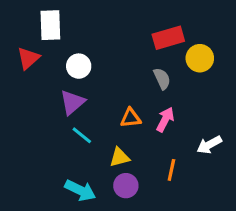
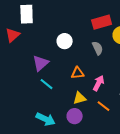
white circle: (79, 66) -> (65, 41), moved
pink arrow: (165, 120) -> (99, 83), moved
yellow triangle: (120, 157) -> (80, 98), moved
orange line: (171, 170) -> (104, 106), turned -64

